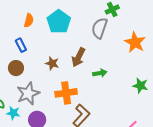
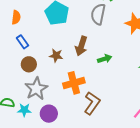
orange semicircle: (29, 20) -> (16, 17), moved
brown circle: (16, 68) -> (29, 64), moved

